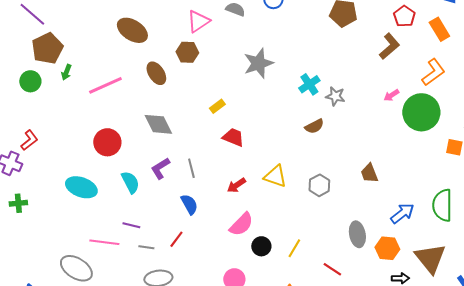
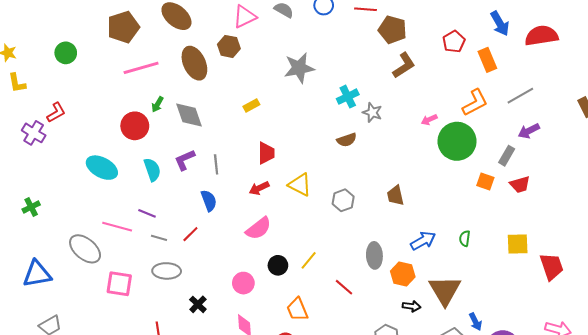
brown L-shape: (389, 46) -> (404, 65), moved
brown pentagon: (47, 48) -> (123, 27), moved
green arrow: (66, 72) -> (158, 104), moved
brown ellipse: (156, 73) -> (194, 63), size x1.4
red trapezoid: (233, 137) -> (266, 153), moved, turned 60
green cross: (18, 203) -> (31, 207), moved, turned -30
green semicircle: (442, 205) -> (465, 238), size x0.5
black circle: (261, 246) -> (278, 265), moved

